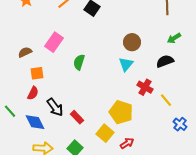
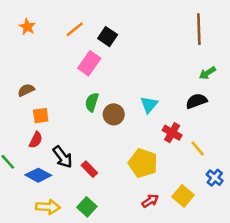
pink rectangle: (54, 42) -> (89, 63), moved
brown circle: (132, 42) -> (114, 114), moved
blue diamond: (35, 122) -> (38, 175), turned -35
yellow square: (105, 133) -> (183, 196), moved

